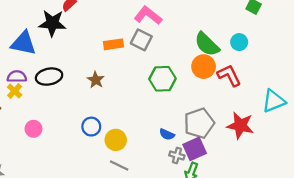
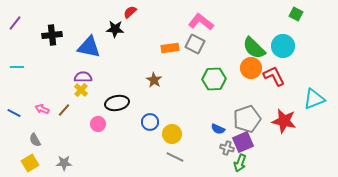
black star: (52, 23) -> (115, 29), size x0.7
cyan circle: (239, 42) -> (283, 46), size x1.5
black ellipse: (49, 77) -> (117, 103), moved

